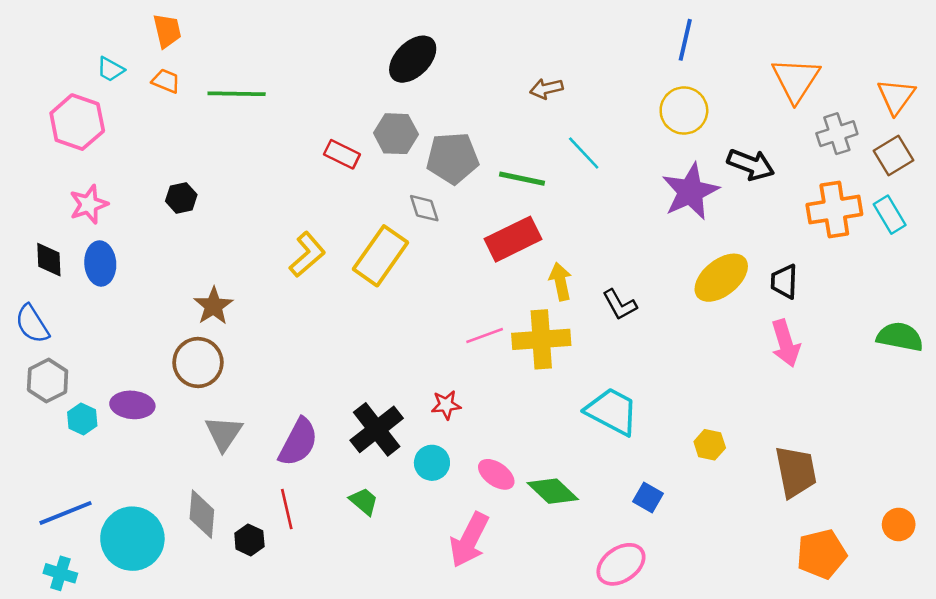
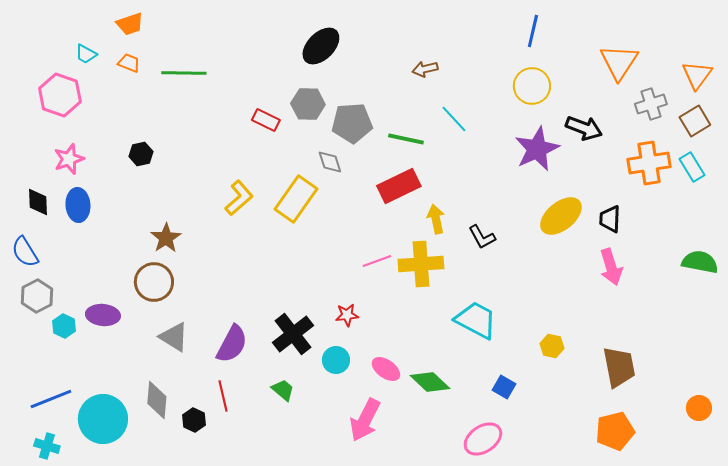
orange trapezoid: (167, 31) -> (130, 24), turned 84
gray triangle: (224, 433) -> (174, 337), turned -32
orange pentagon: (822, 554) -> (615, 431), moved

